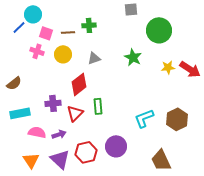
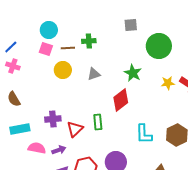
cyan circle: (33, 14) -> (49, 30), moved
blue line: (19, 27) -> (11, 47), moved
pink cross: (37, 51) -> (13, 66), moved
brown semicircle: (14, 83) -> (14, 99), turned 98
red diamond: (79, 84) -> (121, 100), moved
cyan L-shape: (144, 118) -> (144, 134), turned -70

